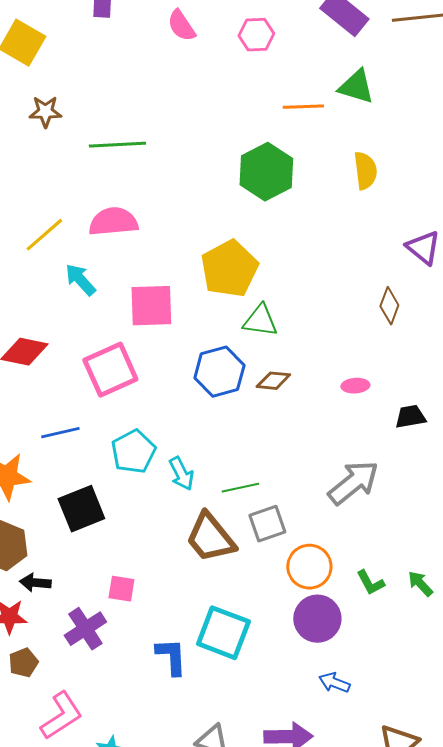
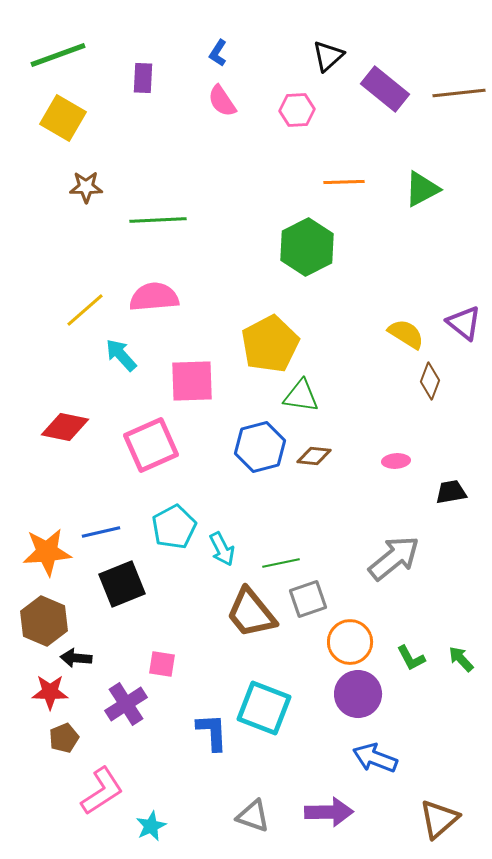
green triangle: (356, 87) -> (422, 189), moved, turned -45
yellow semicircle: (365, 171) -> (406, 334), moved, turned -51
blue line: (60, 433) -> (101, 532), moved
blue arrow: (334, 683) -> (375, 758), size x1.4

